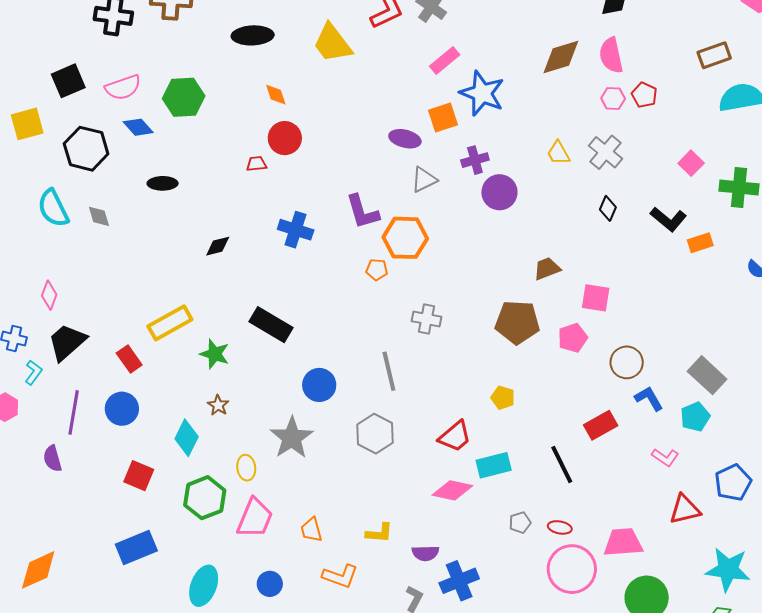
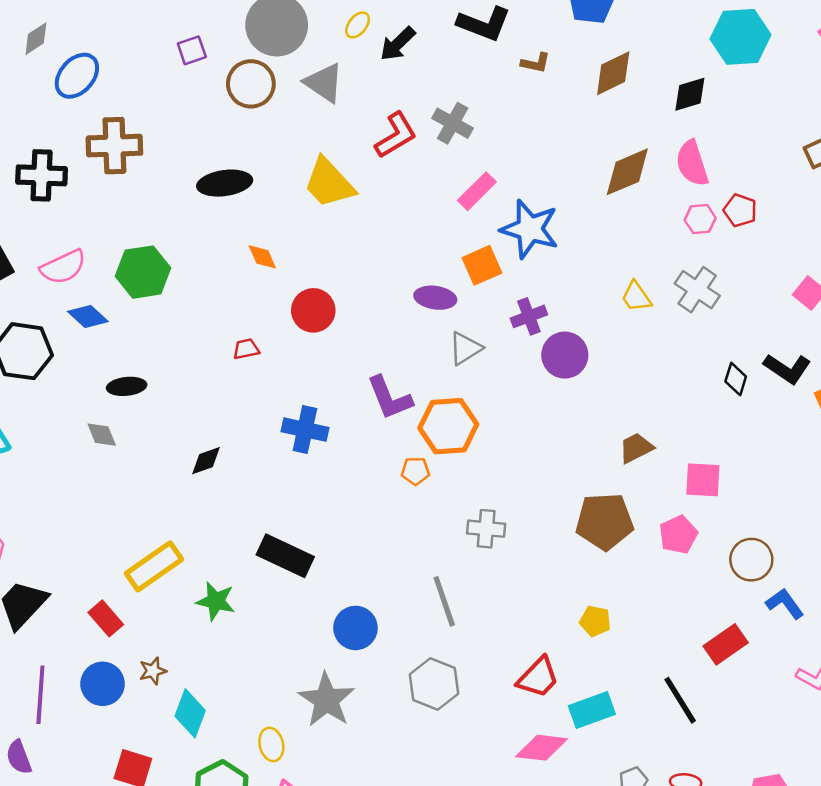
red circle: (285, 138) -> (313, 310), moved
black diamond: (608, 208) -> (736, 379), moved
gray diamond: (99, 216) -> (102, 435), moved
brown star: (218, 405) -> (153, 671), moved, turned 30

